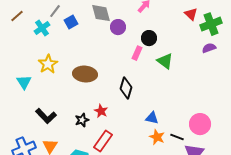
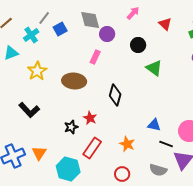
red triangle: (191, 14) -> (165, 24), moved
pink rectangle: (137, 53) -> (95, 57), moved
cyan triangle: (24, 82) -> (11, 53), moved, turned 42
black L-shape: (46, 116) -> (29, 110), moved
blue triangle: (152, 118) -> (154, 125), moved
orange star: (157, 137) -> (127, 144), moved

